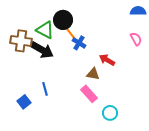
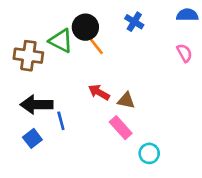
blue cross: (79, 43) -> (134, 22), moved
black arrow: (42, 50) -> (37, 105), moved, turned 150
red arrow: (107, 60) -> (99, 92), moved

